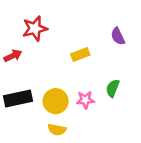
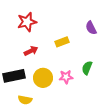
red arrow: (13, 56) -> (31, 51), moved
yellow semicircle: (57, 130) -> (25, 100), moved

